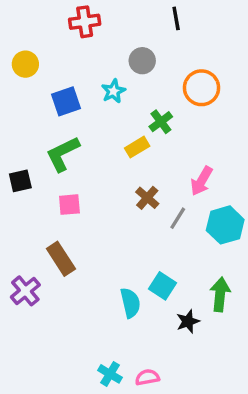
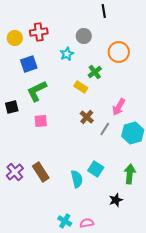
red cross: (85, 22) -> (39, 32), moved
blue square: (66, 101) -> (29, 64), moved
yellow rectangle: (137, 147) -> (81, 87), turned 64
brown rectangle: (61, 259) -> (41, 172), moved
black star: (188, 321) -> (116, 200), moved

